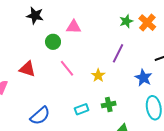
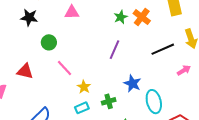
pink triangle: (74, 27) -> (72, 12), moved
yellow star: (98, 75) -> (84, 87), moved
blue star: (143, 78) -> (132, 83), moved

